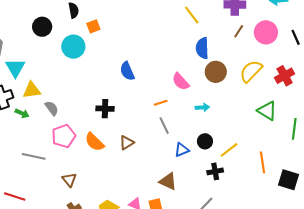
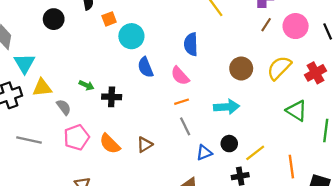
cyan circle: (73, 47) -> (131, 36), moved
blue semicircle: (202, 48) -> (191, 44), moved
pink semicircle: (181, 82) -> (180, 76), moved
cyan arrow: (202, 107) -> (227, 107), size x1.6
black cross: (105, 109) -> (112, 97), moved
green arrow: (22, 113) -> (86, 85), moved
gray line: (34, 156) -> (29, 140), moved

